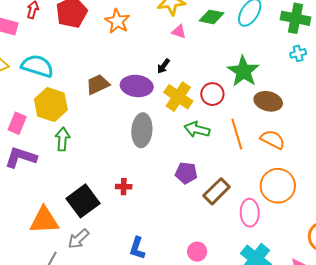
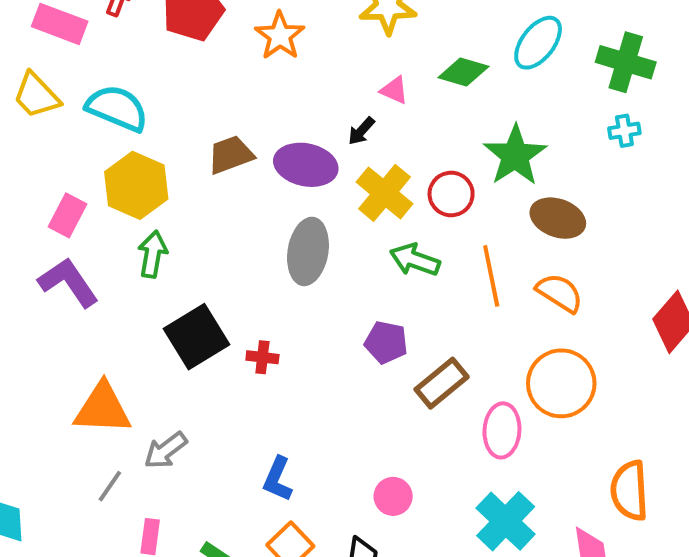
green diamond: (212, 17) -> (463, 72), moved
pink triangle: (179, 32) -> (394, 90), moved
purple L-shape: (21, 157) -> (68, 282), turned 32
black square: (83, 201) -> (197, 337), moved

